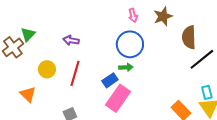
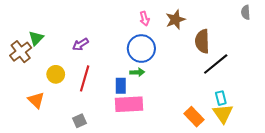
purple arrow: (71, 40) -> (80, 44), turned -42
blue rectangle: (110, 80) -> (121, 86), turned -56
pink rectangle: (118, 98) -> (129, 104), turned 52

